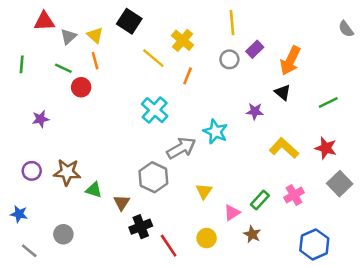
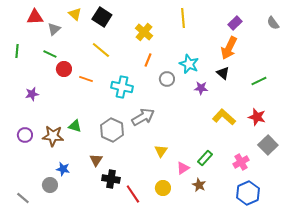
yellow triangle: (95, 35) -> (75, 14), moved
purple rectangle: (255, 49) -> (235, 23), moved
yellow line: (153, 58) -> (101, 50), moved
gray circle: (229, 59) -> (167, 79), moved
orange line: (95, 61) -> (86, 79), moved, turned -56
cyan cross: (155, 110) -> (122, 87), turned -30
cyan star: (215, 132) -> (189, 64), moved
gray hexagon: (153, 177) -> (112, 130), moved
green triangle: (94, 190) -> (75, 126), moved
pink cross: (294, 195) -> (241, 162), moved
blue star: (19, 214) -> (63, 169), moved
black cross: (141, 227) -> (111, 179), turned 30

